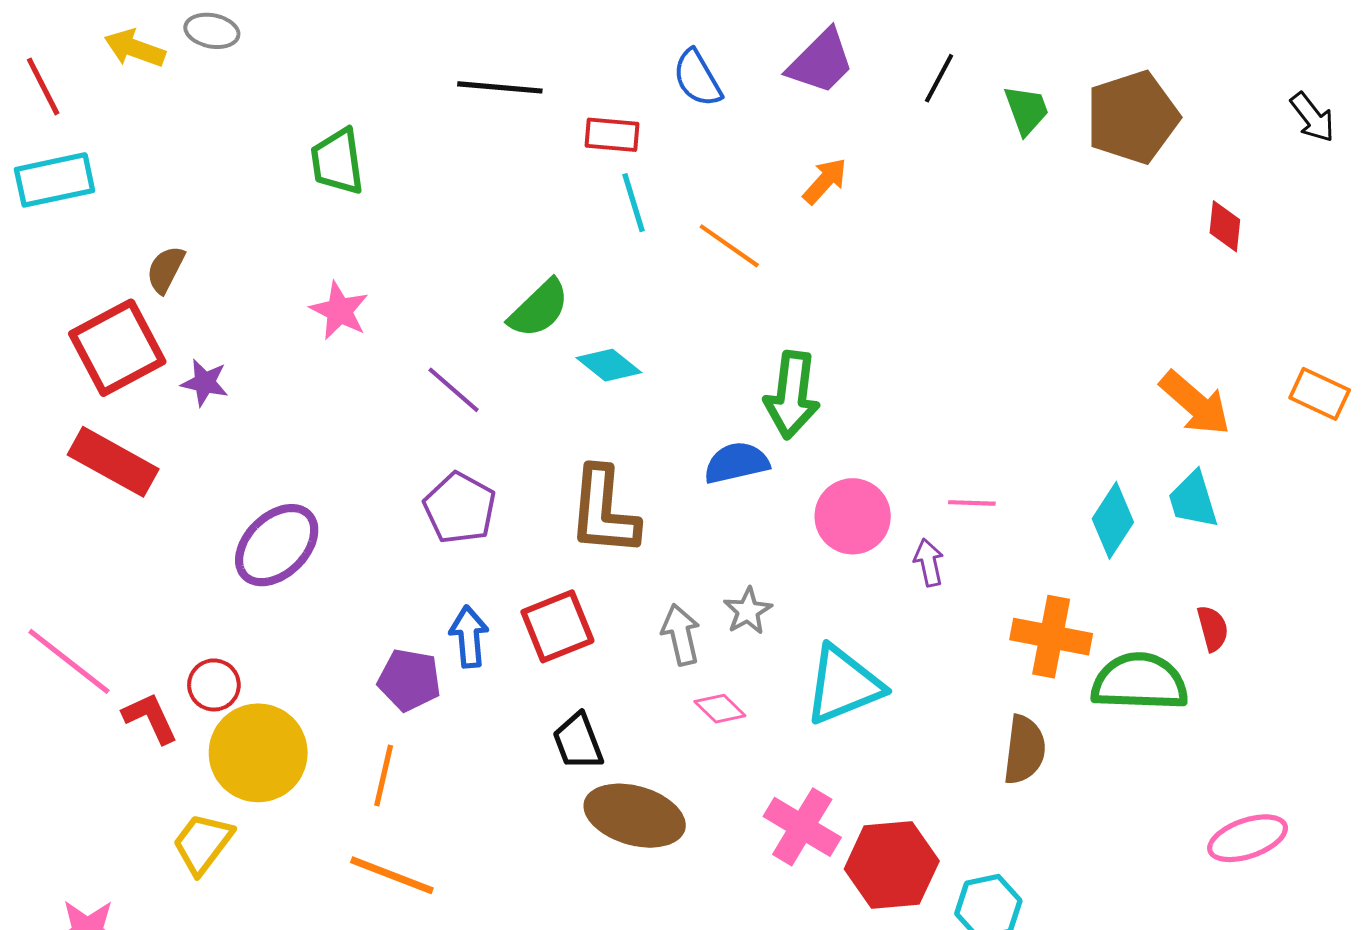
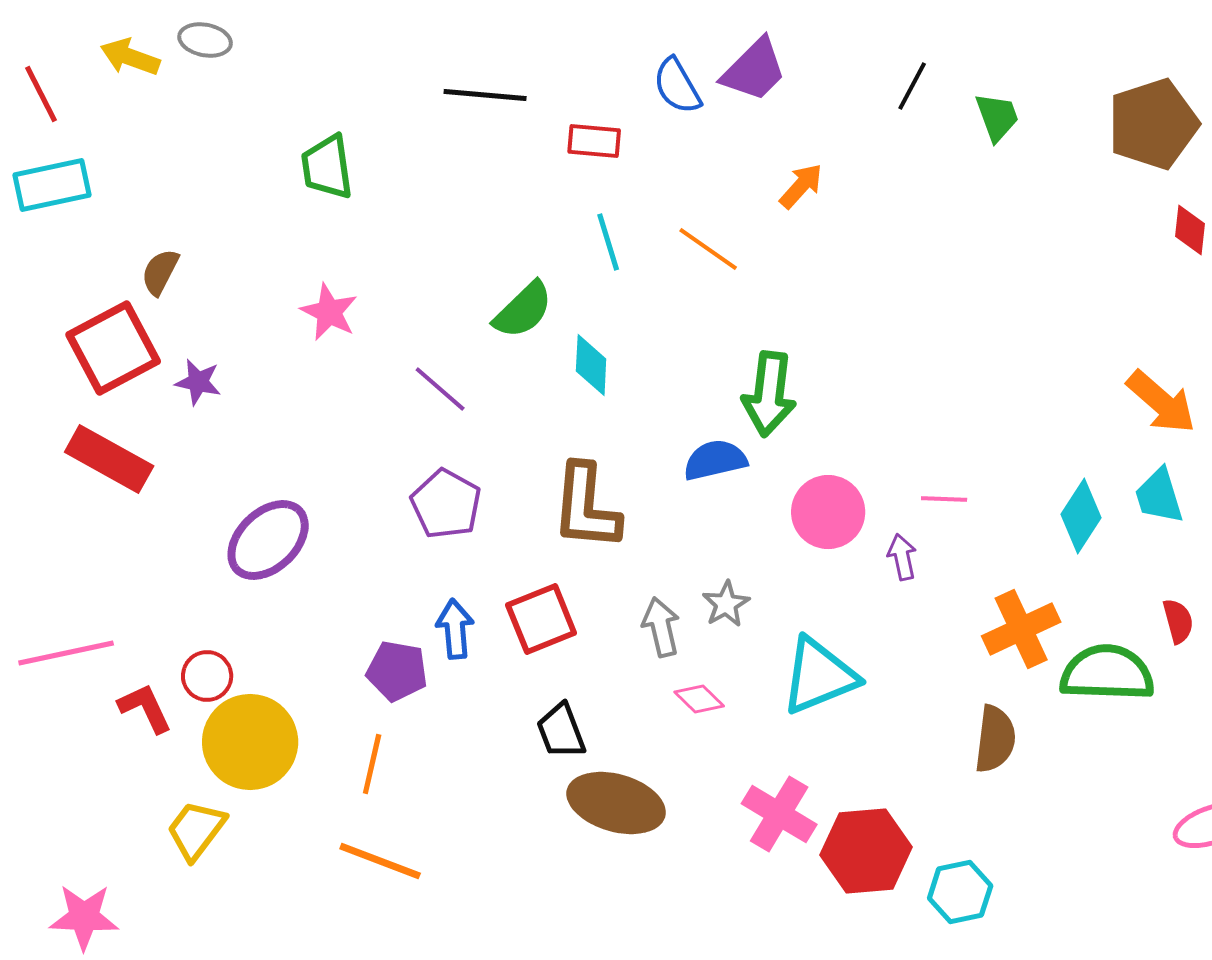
purple trapezoid: (821, 62) -> (754, 70), moved
brown pentagon: (1132, 117) -> (1153, 124), moved
cyan line: (634, 203) -> (608, 242), moved
cyan diamond: (609, 365) -> (591, 365), turned 54
orange cross: (1051, 637) -> (1021, 629), turned -36
pink line: (69, 661) -> (66, 653), turned -50

